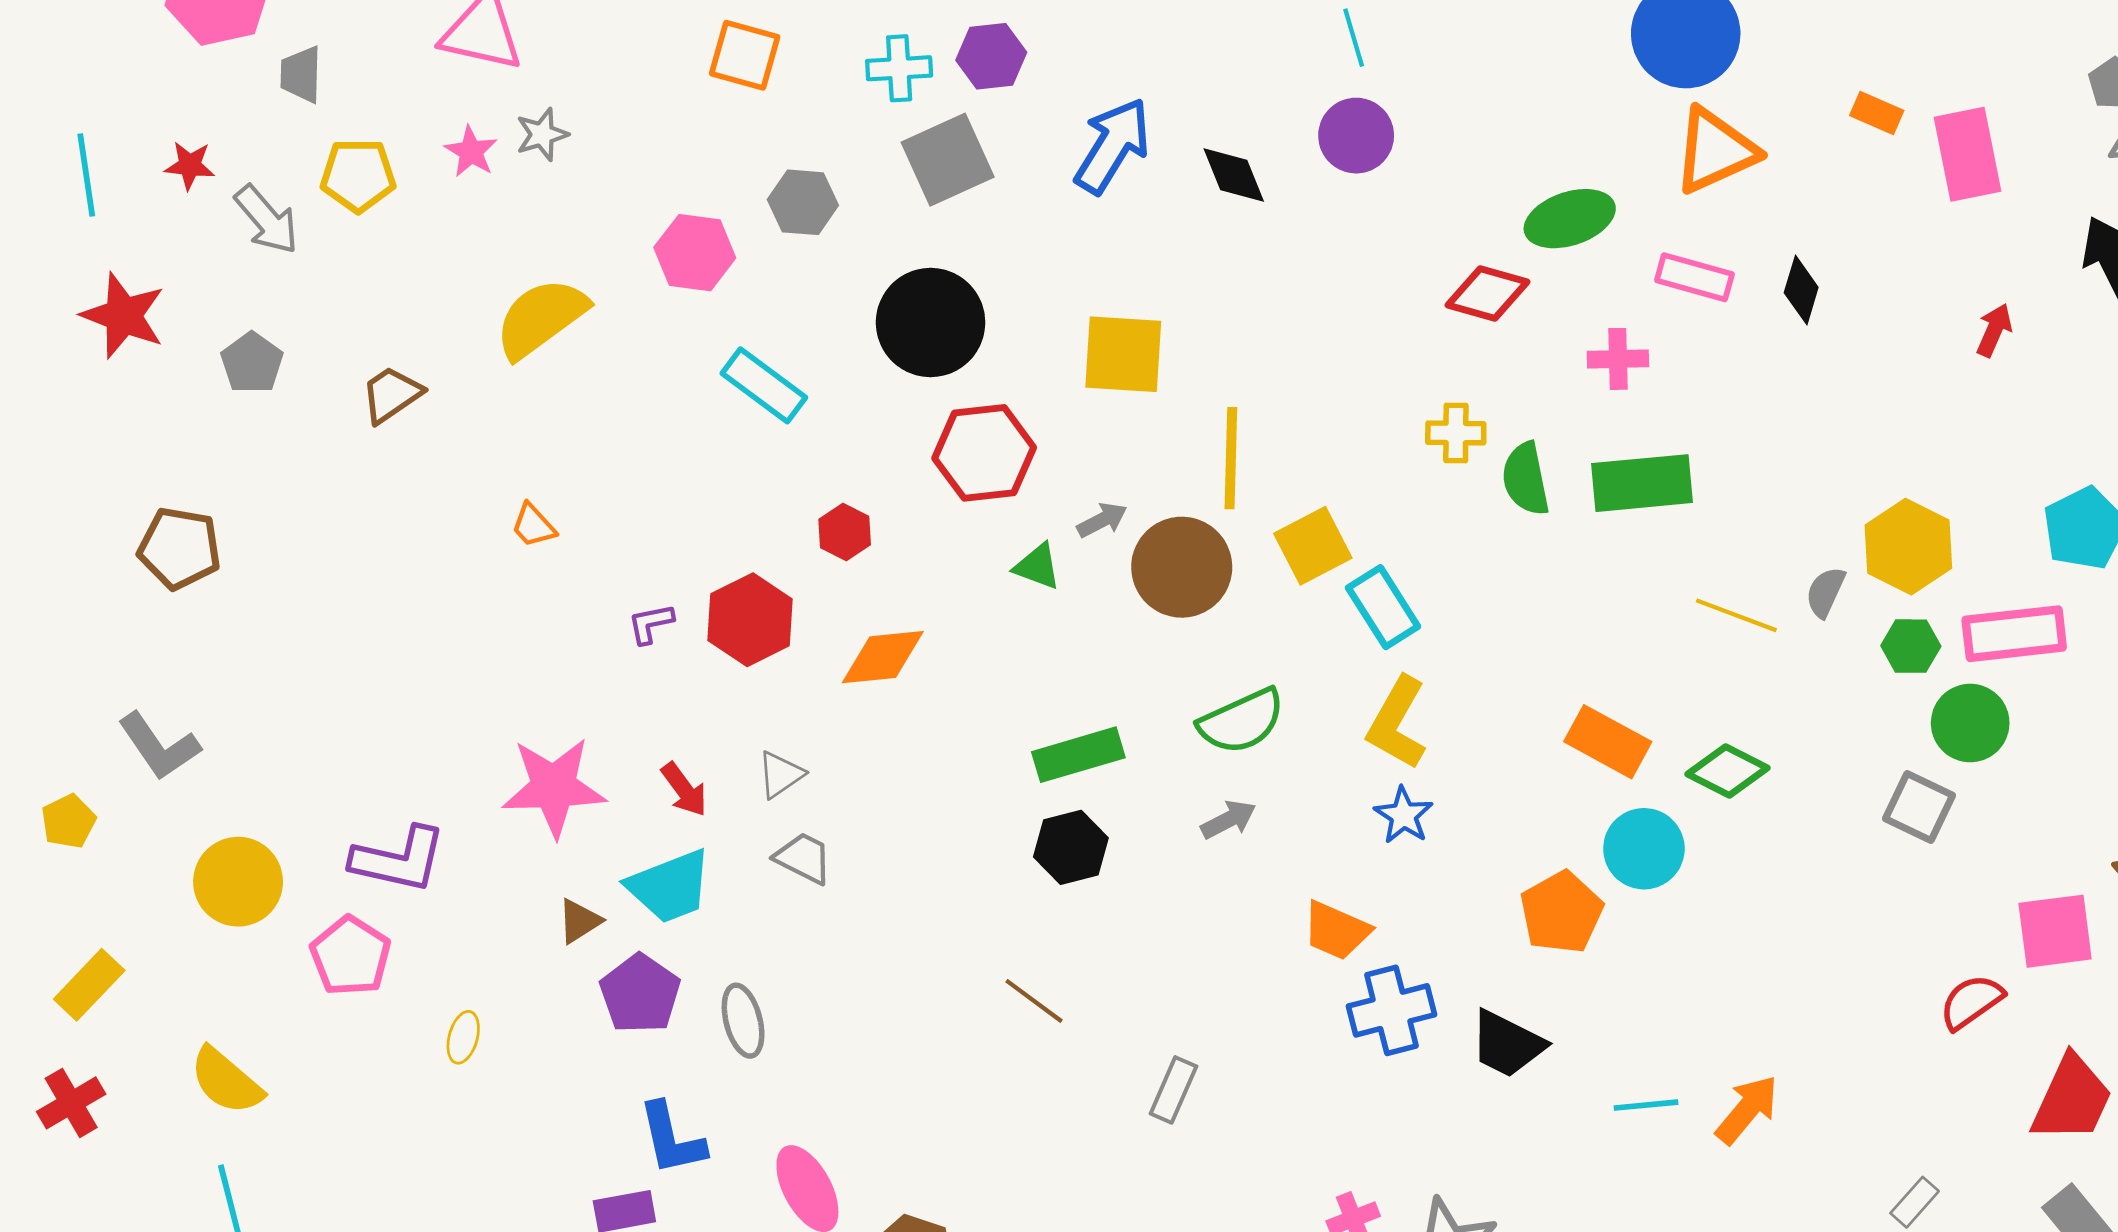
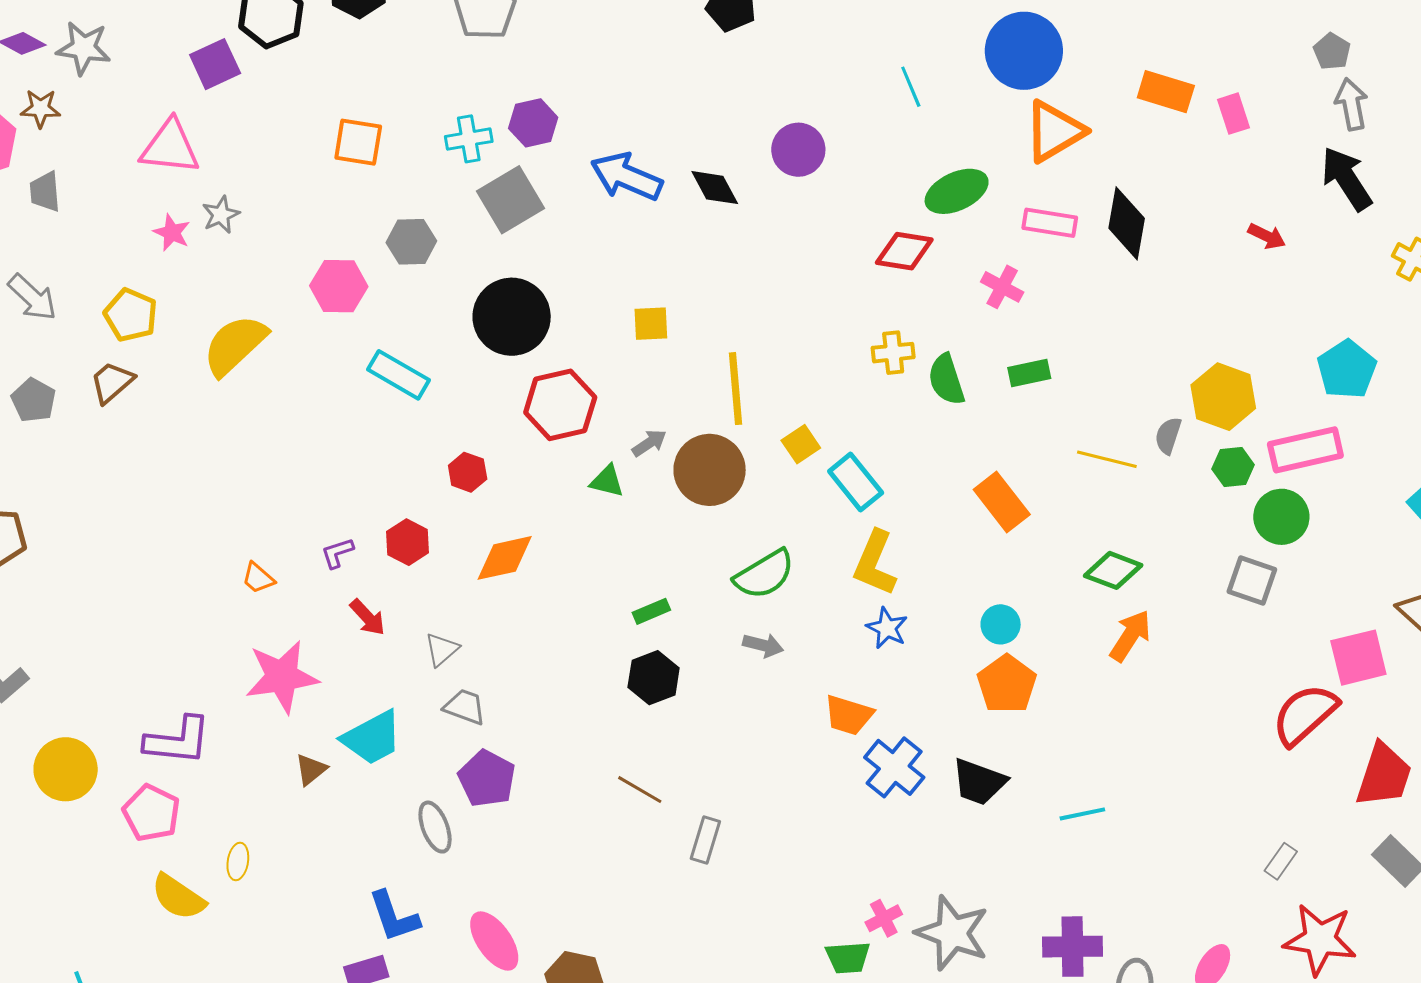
cyan line: (1354, 38) -> (911, 87), moved
orange rectangle: (1877, 113) -> (1166, 92), size x1.5
blue arrow: (1113, 146) -> (626, 177), turned -92
pink rectangle: (1967, 154) -> (1234, 114), size x0.6
yellow pentagon: (358, 175) -> (131, 315), moved, turned 30
black diamond: (1801, 290) -> (1127, 223), size x1.5
red arrow: (1994, 330) -> (1267, 236), turned 99
yellow square: (1123, 354) -> (651, 324), size x0.6
pink cross: (1618, 359) -> (1002, 287), turned 36
brown trapezoid: (391, 395) -> (112, 382), moved
green rectangle: (1642, 483) -> (1029, 373), size x0.6
orange trapezoid: (533, 526) -> (258, 578), moved
yellow square: (1313, 546) -> (801, 444), size x0.7
red hexagon: (750, 620) -> (408, 542), size x0.7
orange rectangle: (1608, 742) -> (1002, 502), moved, turned 30
green rectangle: (1078, 755) -> (651, 611), size x0.6
red arrow: (684, 789) -> (368, 617), moved
gray arrow: (1229, 820) -> (763, 645), turned 48
cyan circle: (1644, 849) -> (1001, 624), moved, size x0.7
purple pentagon: (640, 994) -> (487, 778), moved
red semicircle: (1971, 1002) -> (1305, 714), size x1.5
blue cross: (1391, 1010) -> (894, 767), turned -30
yellow semicircle: (226, 1081) -> (178, 897), moved
gray rectangle: (1173, 1090) -> (705, 840), moved
orange arrow: (1747, 1110) -> (1130, 636), moved

